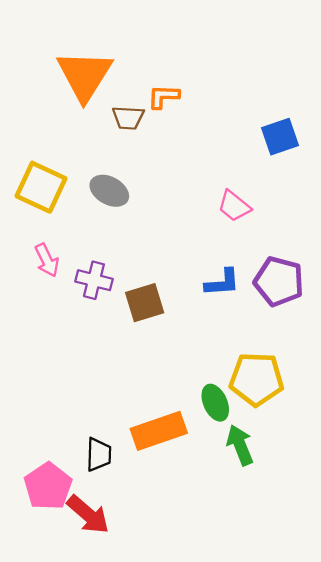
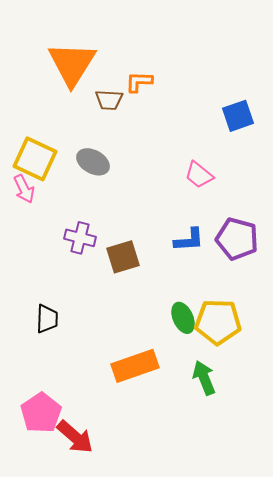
pink arrow: (47, 260) -> (24, 189), moved
green ellipse: (215, 403) -> (183, 318), moved
black trapezoid: (99, 454) -> (47, 319), moved

